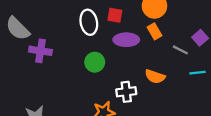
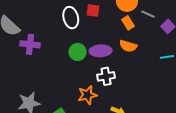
purple ellipse: (126, 40) -> (101, 51), moved
gray line: (180, 50) -> (148, 14), moved
orange semicircle: (155, 76) -> (128, 46), moved

